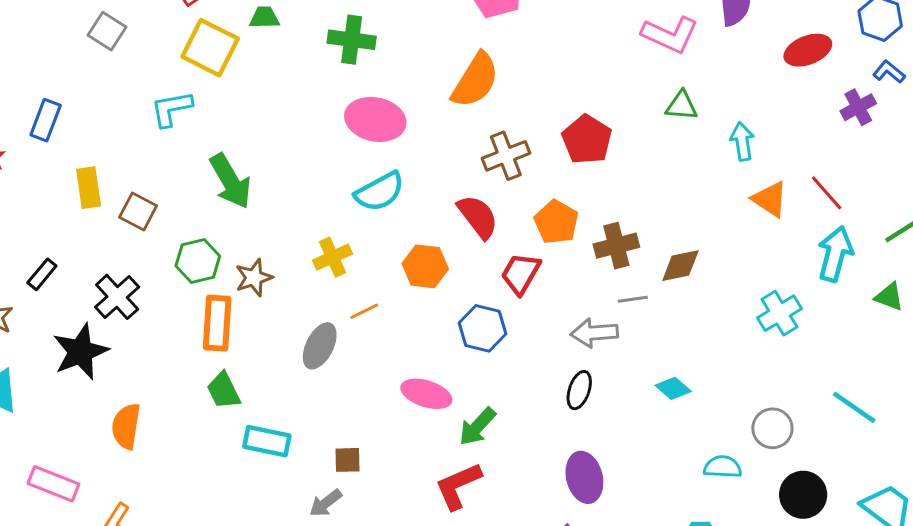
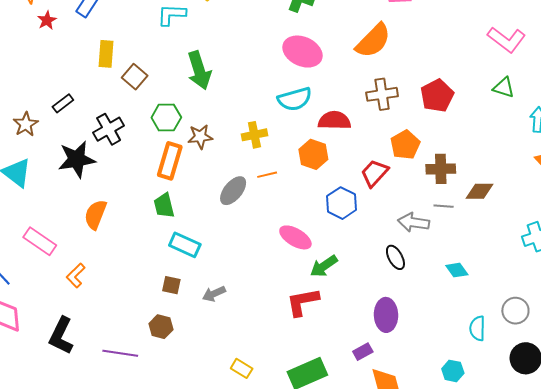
red semicircle: (478, 217) -> (334, 121), moved, turned -64
black ellipse: (579, 390) -> (395, 257), turned -60
brown square: (347, 460) -> (171, 285), moved
cyan semicircle: (723, 467) -> (477, 328), turned -105

